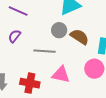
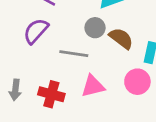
purple semicircle: (14, 36) -> (36, 31), size x1.5
pink triangle: (61, 75) -> (93, 86), turned -30

